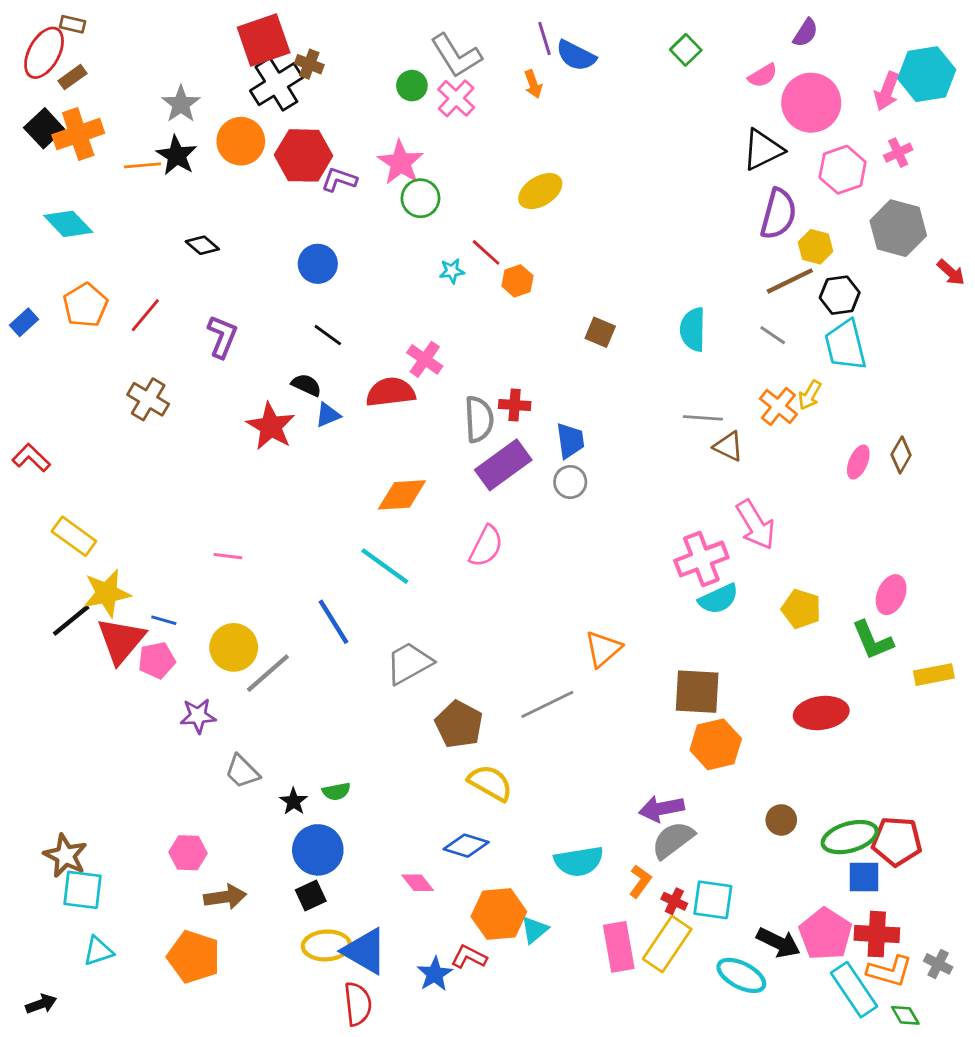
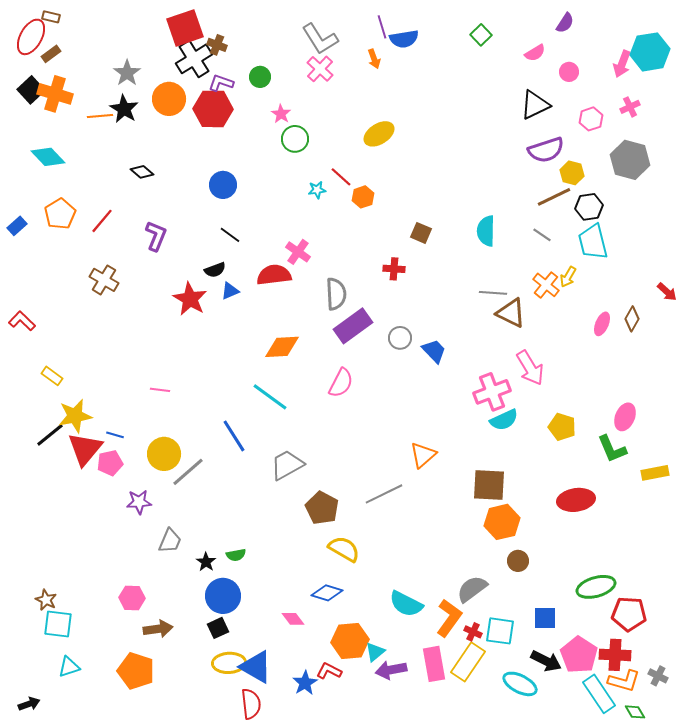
blue semicircle: (576, 56) -> (404, 39), turned -36
green circle: (412, 86) -> (260, 77), moved
pink circle: (811, 103) -> (569, 72), size x0.5
orange cross: (78, 134) -> (55, 94), turned 36
pink star: (401, 163) -> (281, 114), size x0.6
pink hexagon: (843, 170) -> (591, 119), size x0.7
purple L-shape: (339, 180) -> (221, 83), moved
purple semicircle: (778, 214) -> (546, 150), turned 57
red arrow: (951, 272) -> (667, 292), moved
black semicircle: (306, 385) -> (215, 270), turned 135
red cross: (515, 405) -> (394, 269), moved
blue trapezoid: (570, 441) -> (434, 351), moved, turned -36
brown triangle: (728, 446) -> (511, 313), size x1.4
yellow rectangle: (74, 536) -> (52, 376), size x0.7
gray trapezoid: (242, 771) -> (170, 541), turned -112
purple arrow: (661, 809) -> (391, 670), moved
brown circle: (781, 820) -> (518, 561), moved
red pentagon: (897, 841) -> (629, 614), moved
brown star: (65, 856) -> (46, 600), size x0.7
cyan semicircle: (579, 861) -> (406, 604), turned 36
blue square: (864, 877) -> (545, 618), moved
orange L-shape: (640, 881) -> (449, 618), size x1.6

